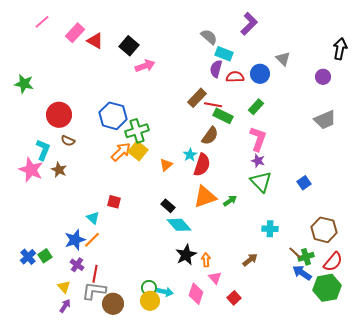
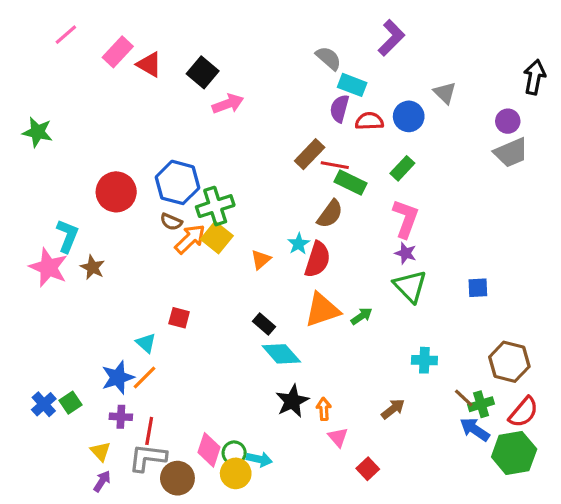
red circle: (59, 115) -> (116, 192), moved
gray trapezoid: (325, 120) -> (511, 153), moved
brown semicircle: (68, 141) -> (171, 222), moved
blue square: (304, 183) -> (478, 288), turned 32
purple cross: (77, 265) -> (121, 417), turned -32
pink diamond: (196, 294) -> (209, 450), moved

